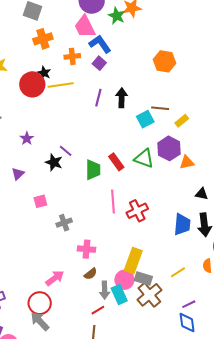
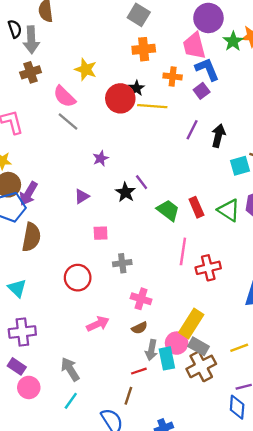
green trapezoid: (93, 170) -> (168, 210), turned -65
red circle: (40, 303) -> (78, 278), moved

